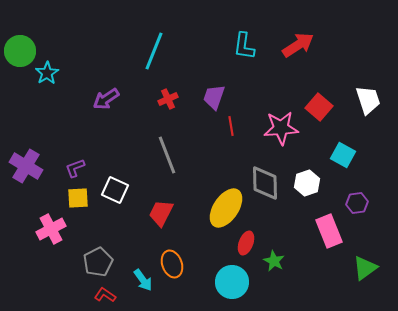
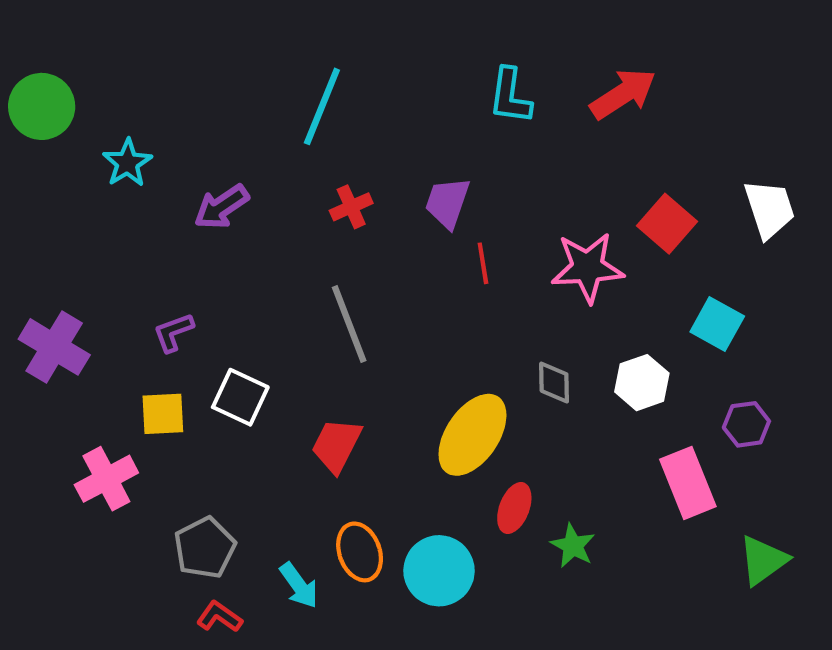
cyan star: (47, 73) -> (127, 163), moved
purple L-shape: (75, 168) -> (173, 332), moved
gray diamond: (265, 183) -> (554, 383), size x0.6
cyan circle: (232, 282) -> (439, 571), moved

